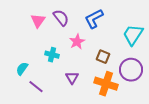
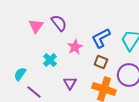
blue L-shape: (94, 19) -> (101, 38), moved
cyan cross: (52, 55) -> (50, 60), turned 32

